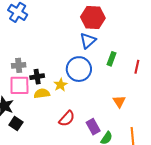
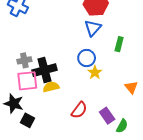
blue circle: (79, 69) -> (87, 58), size x0.7
black cross: (37, 77) -> (44, 70), size x1.6
yellow star: (60, 85) -> (95, 72), moved

